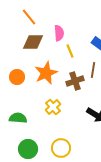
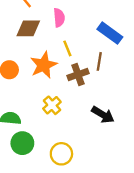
yellow line: (70, 51) -> (67, 48), moved
green circle: (28, 149) -> (22, 143), moved

